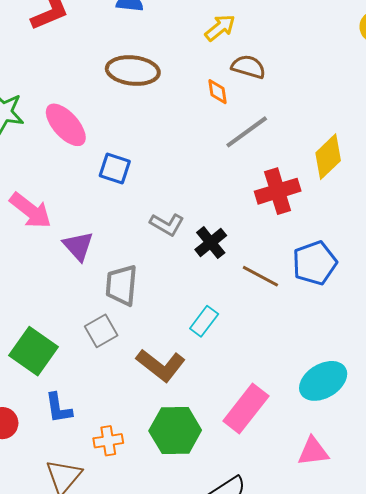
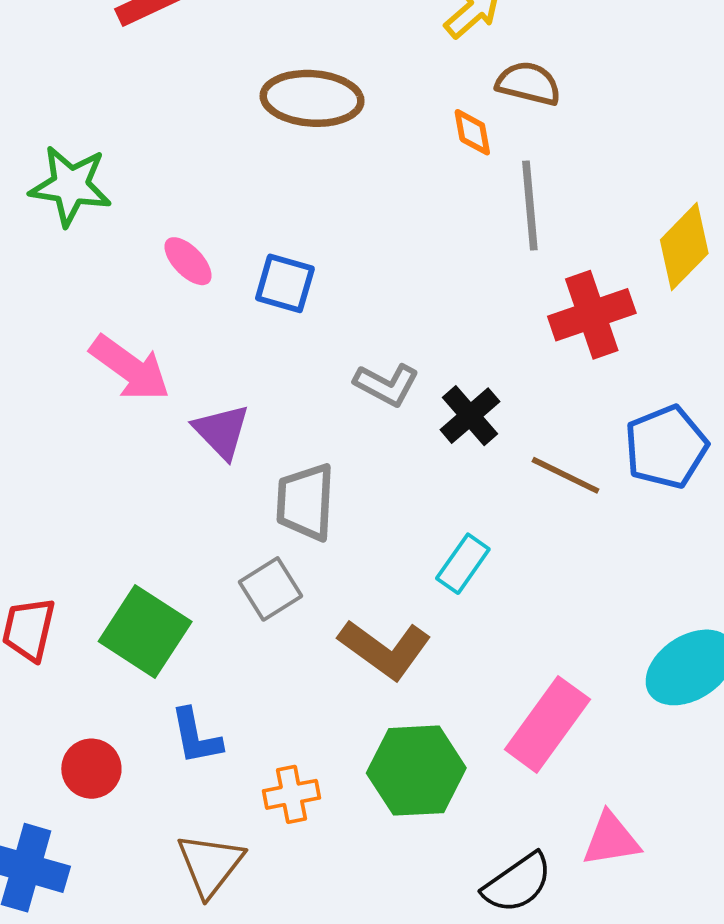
pink ellipse: (66, 125) -> (188, 261), moved, size x0.6
gray line: (247, 132) -> (530, 206), turned -57
pink triangle: (313, 451) -> (611, 839), moved

